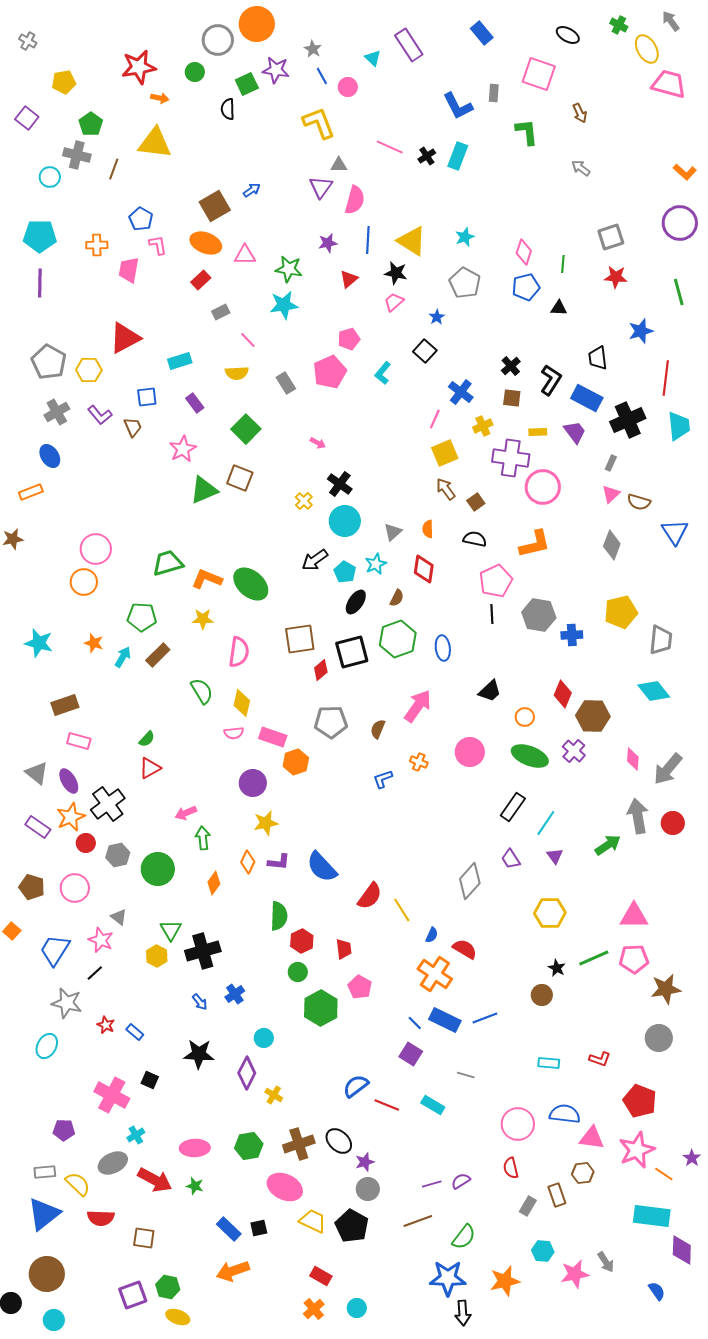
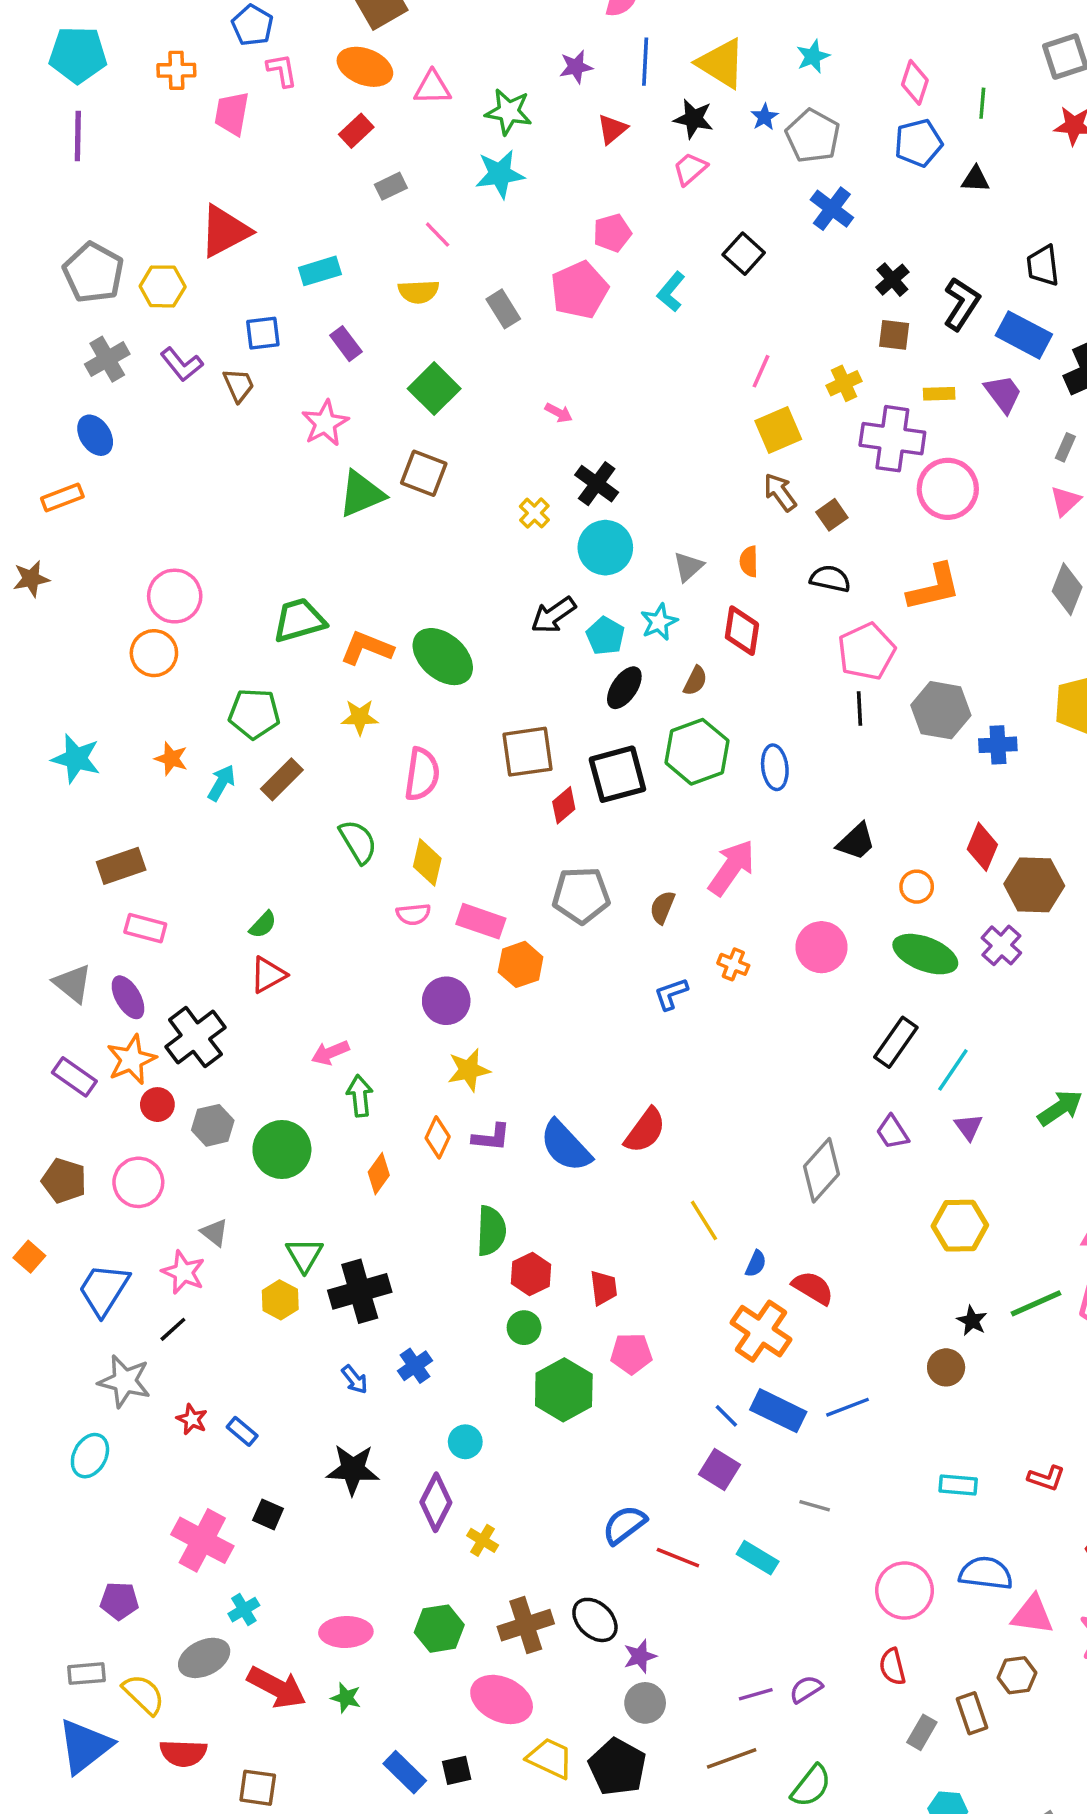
blue star: (437, 317) -> (764, 117), moved
blue cross: (461, 392) -> (832, 209), moved
red semicircle: (370, 896) -> (645, 1130), moved
pink pentagon: (360, 987) -> (631, 1354), turned -30

